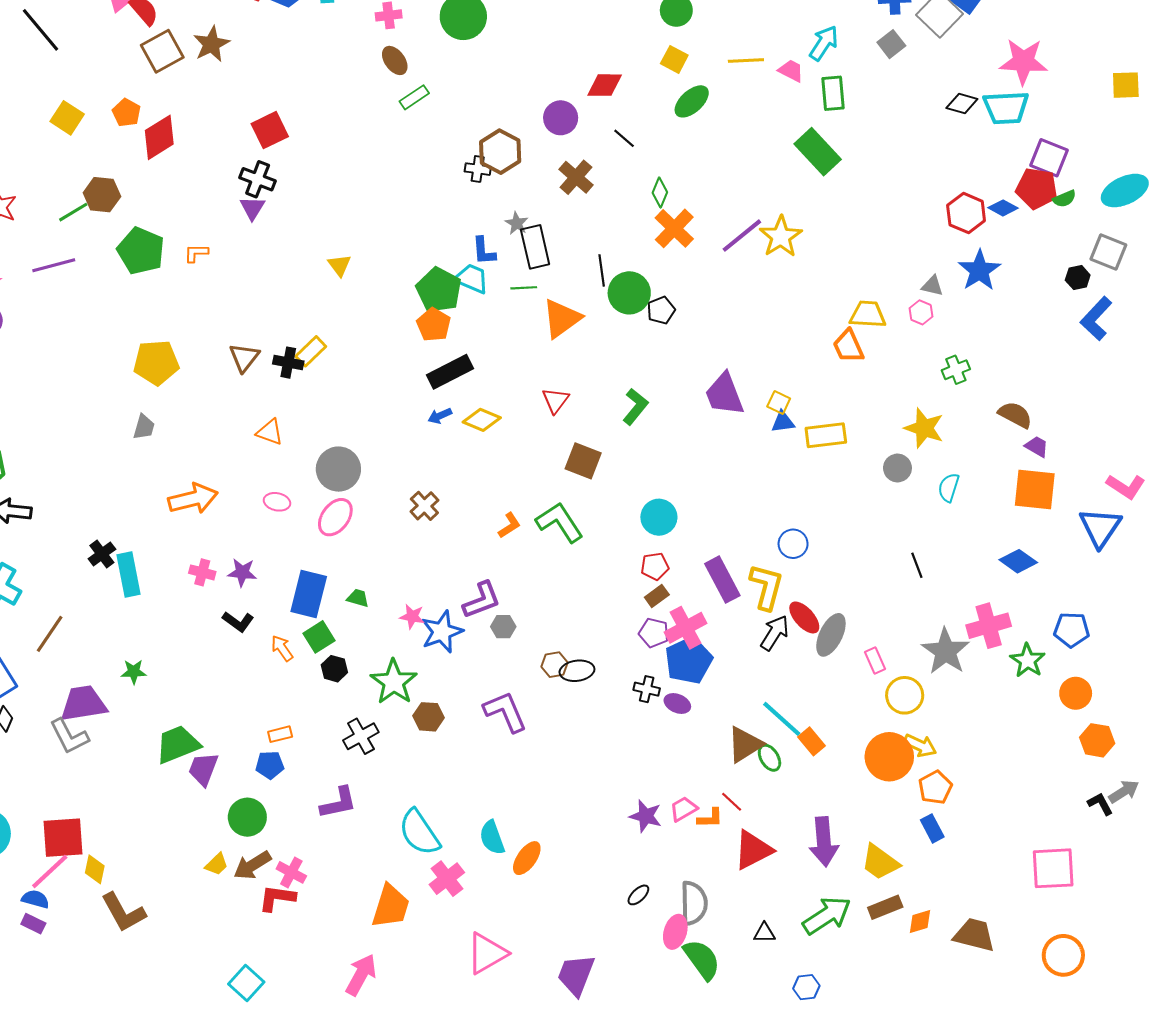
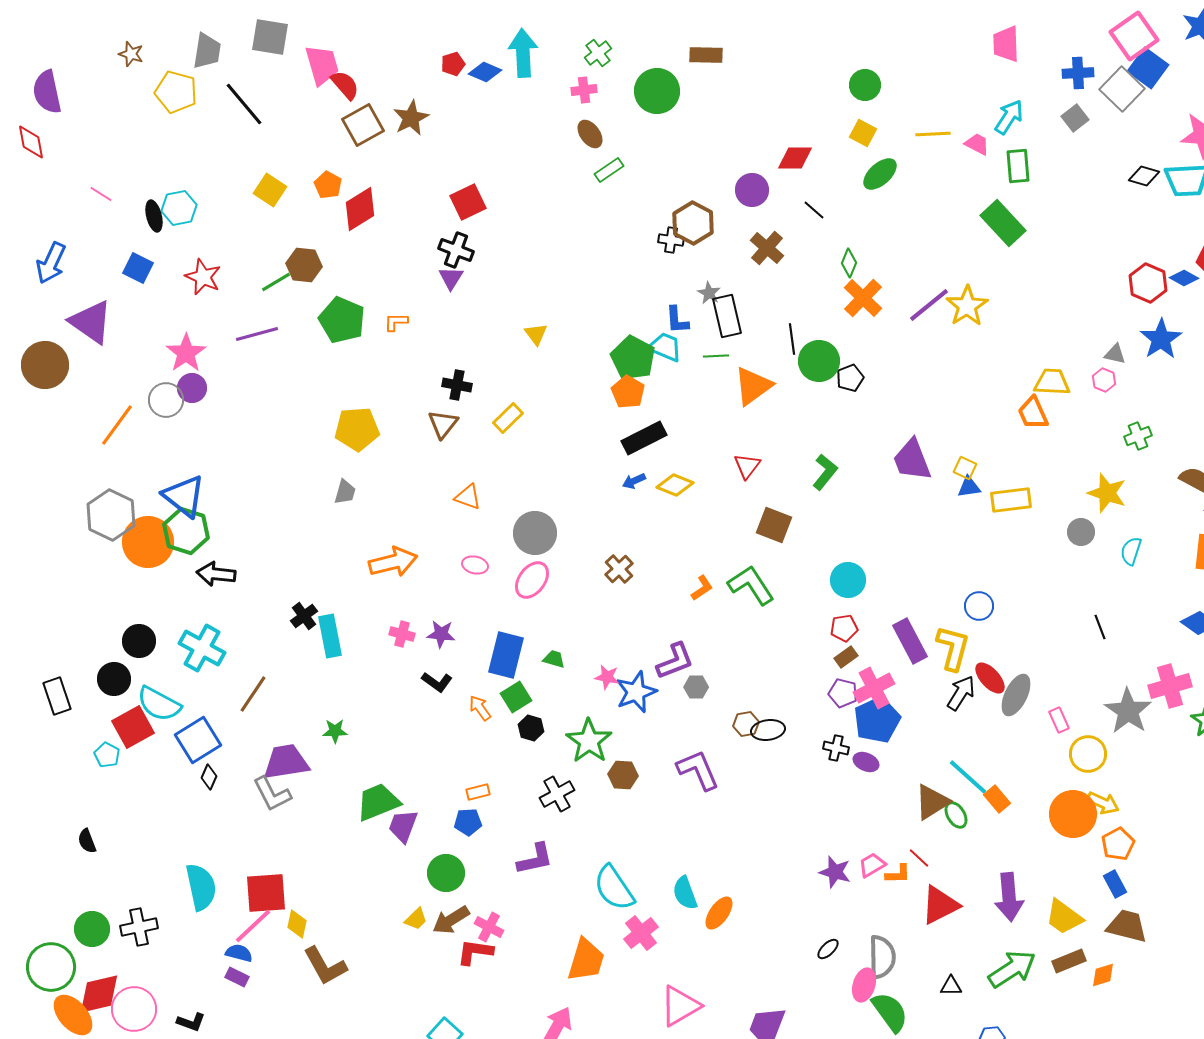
black cross: (288, 363) -> (457, 385), moved
brown trapezoid: (974, 935) -> (1127, 926), moved

